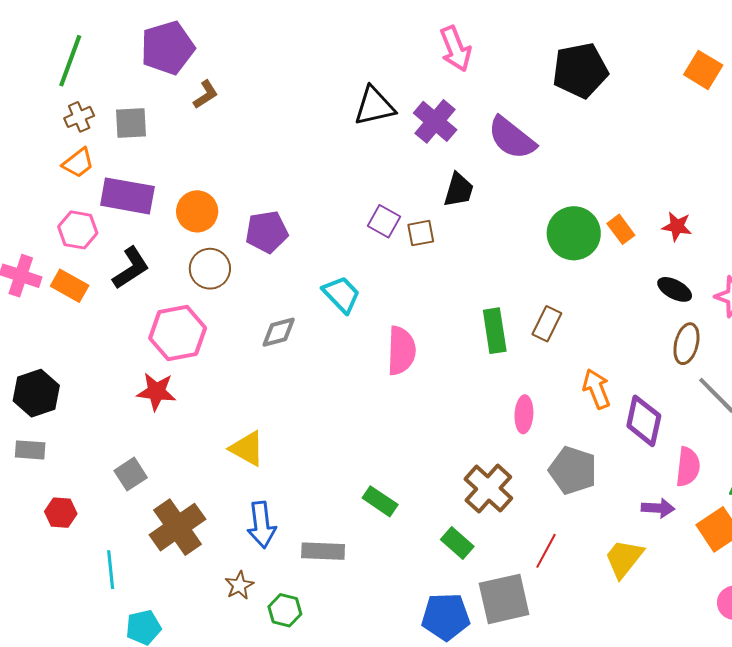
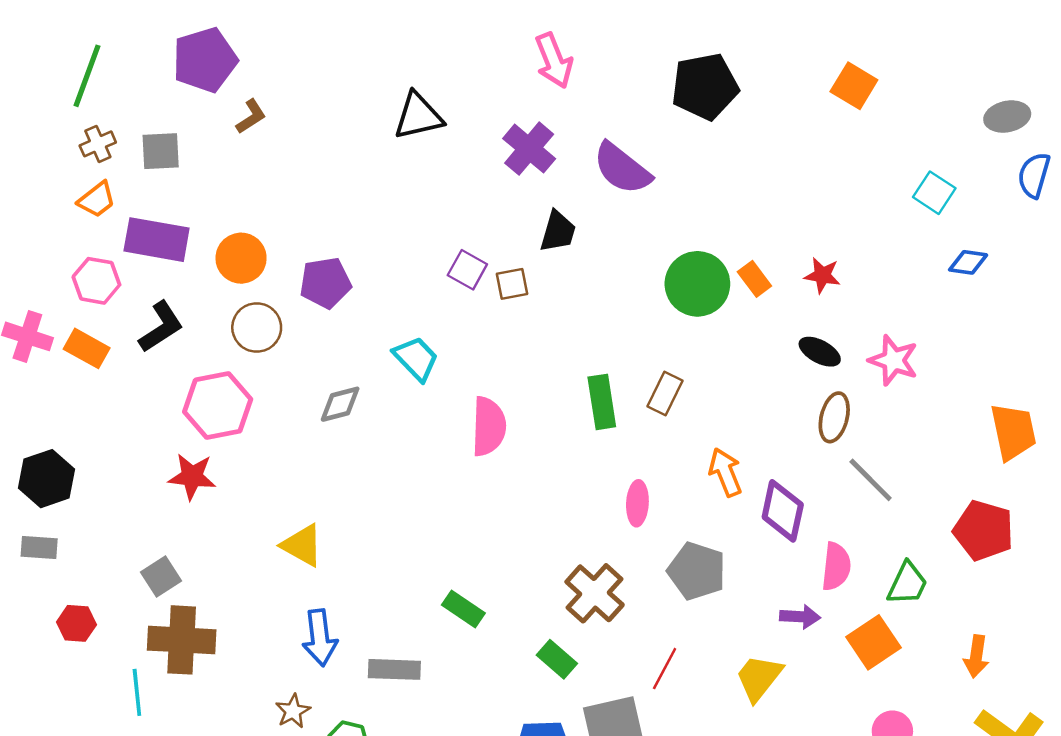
black triangle: (374, 106) -> (418, 116), moved
brown cross: (178, 527) -> (182, 640), moved, turned 38

